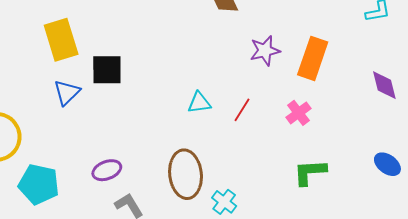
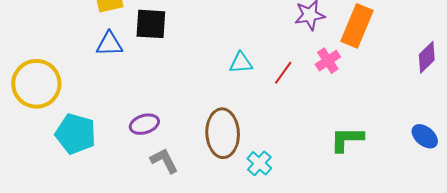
purple diamond: (384, 85) -> (427, 57), turned 56
blue triangle: (67, 92) -> (109, 44), turned 40
pink cross: (299, 113) -> (328, 61), moved

